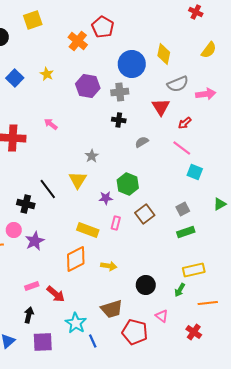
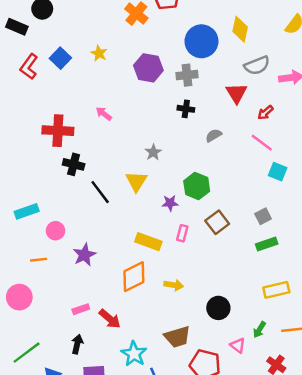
black cross: (26, 204) -> (74, 164), moved
pink circle: (14, 230) -> (55, 231), moved
green arrow: (180, 290) -> (259, 330), moved

